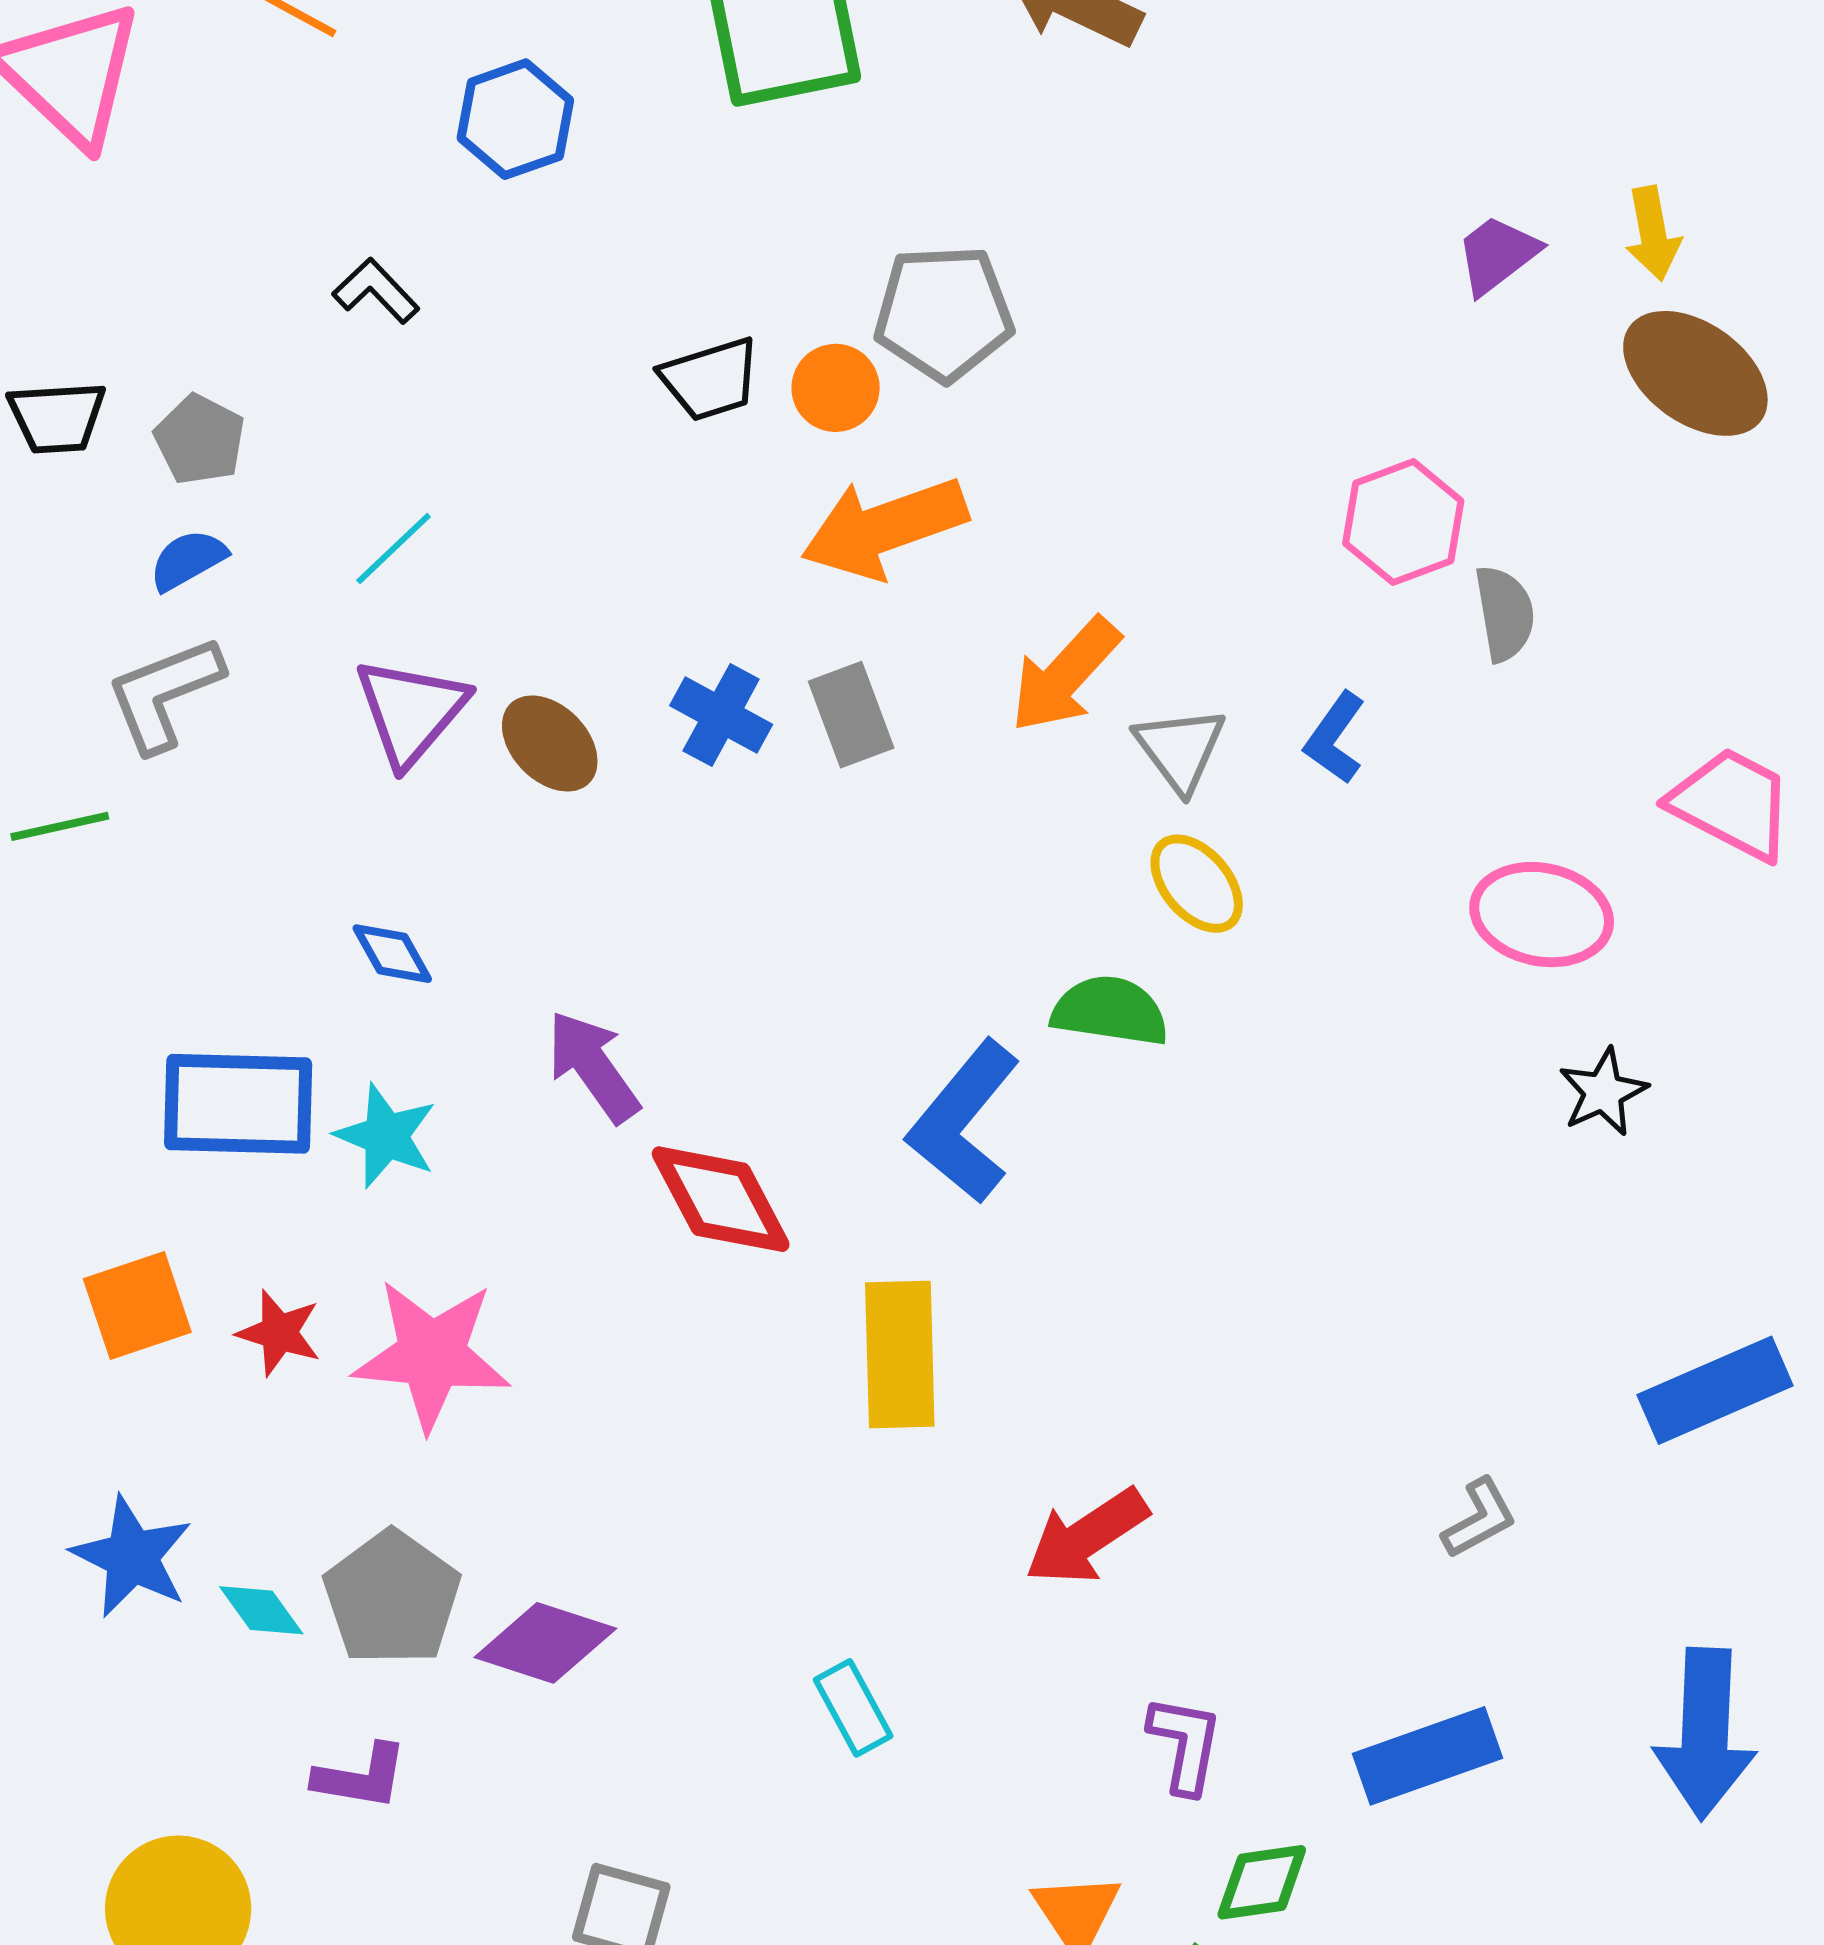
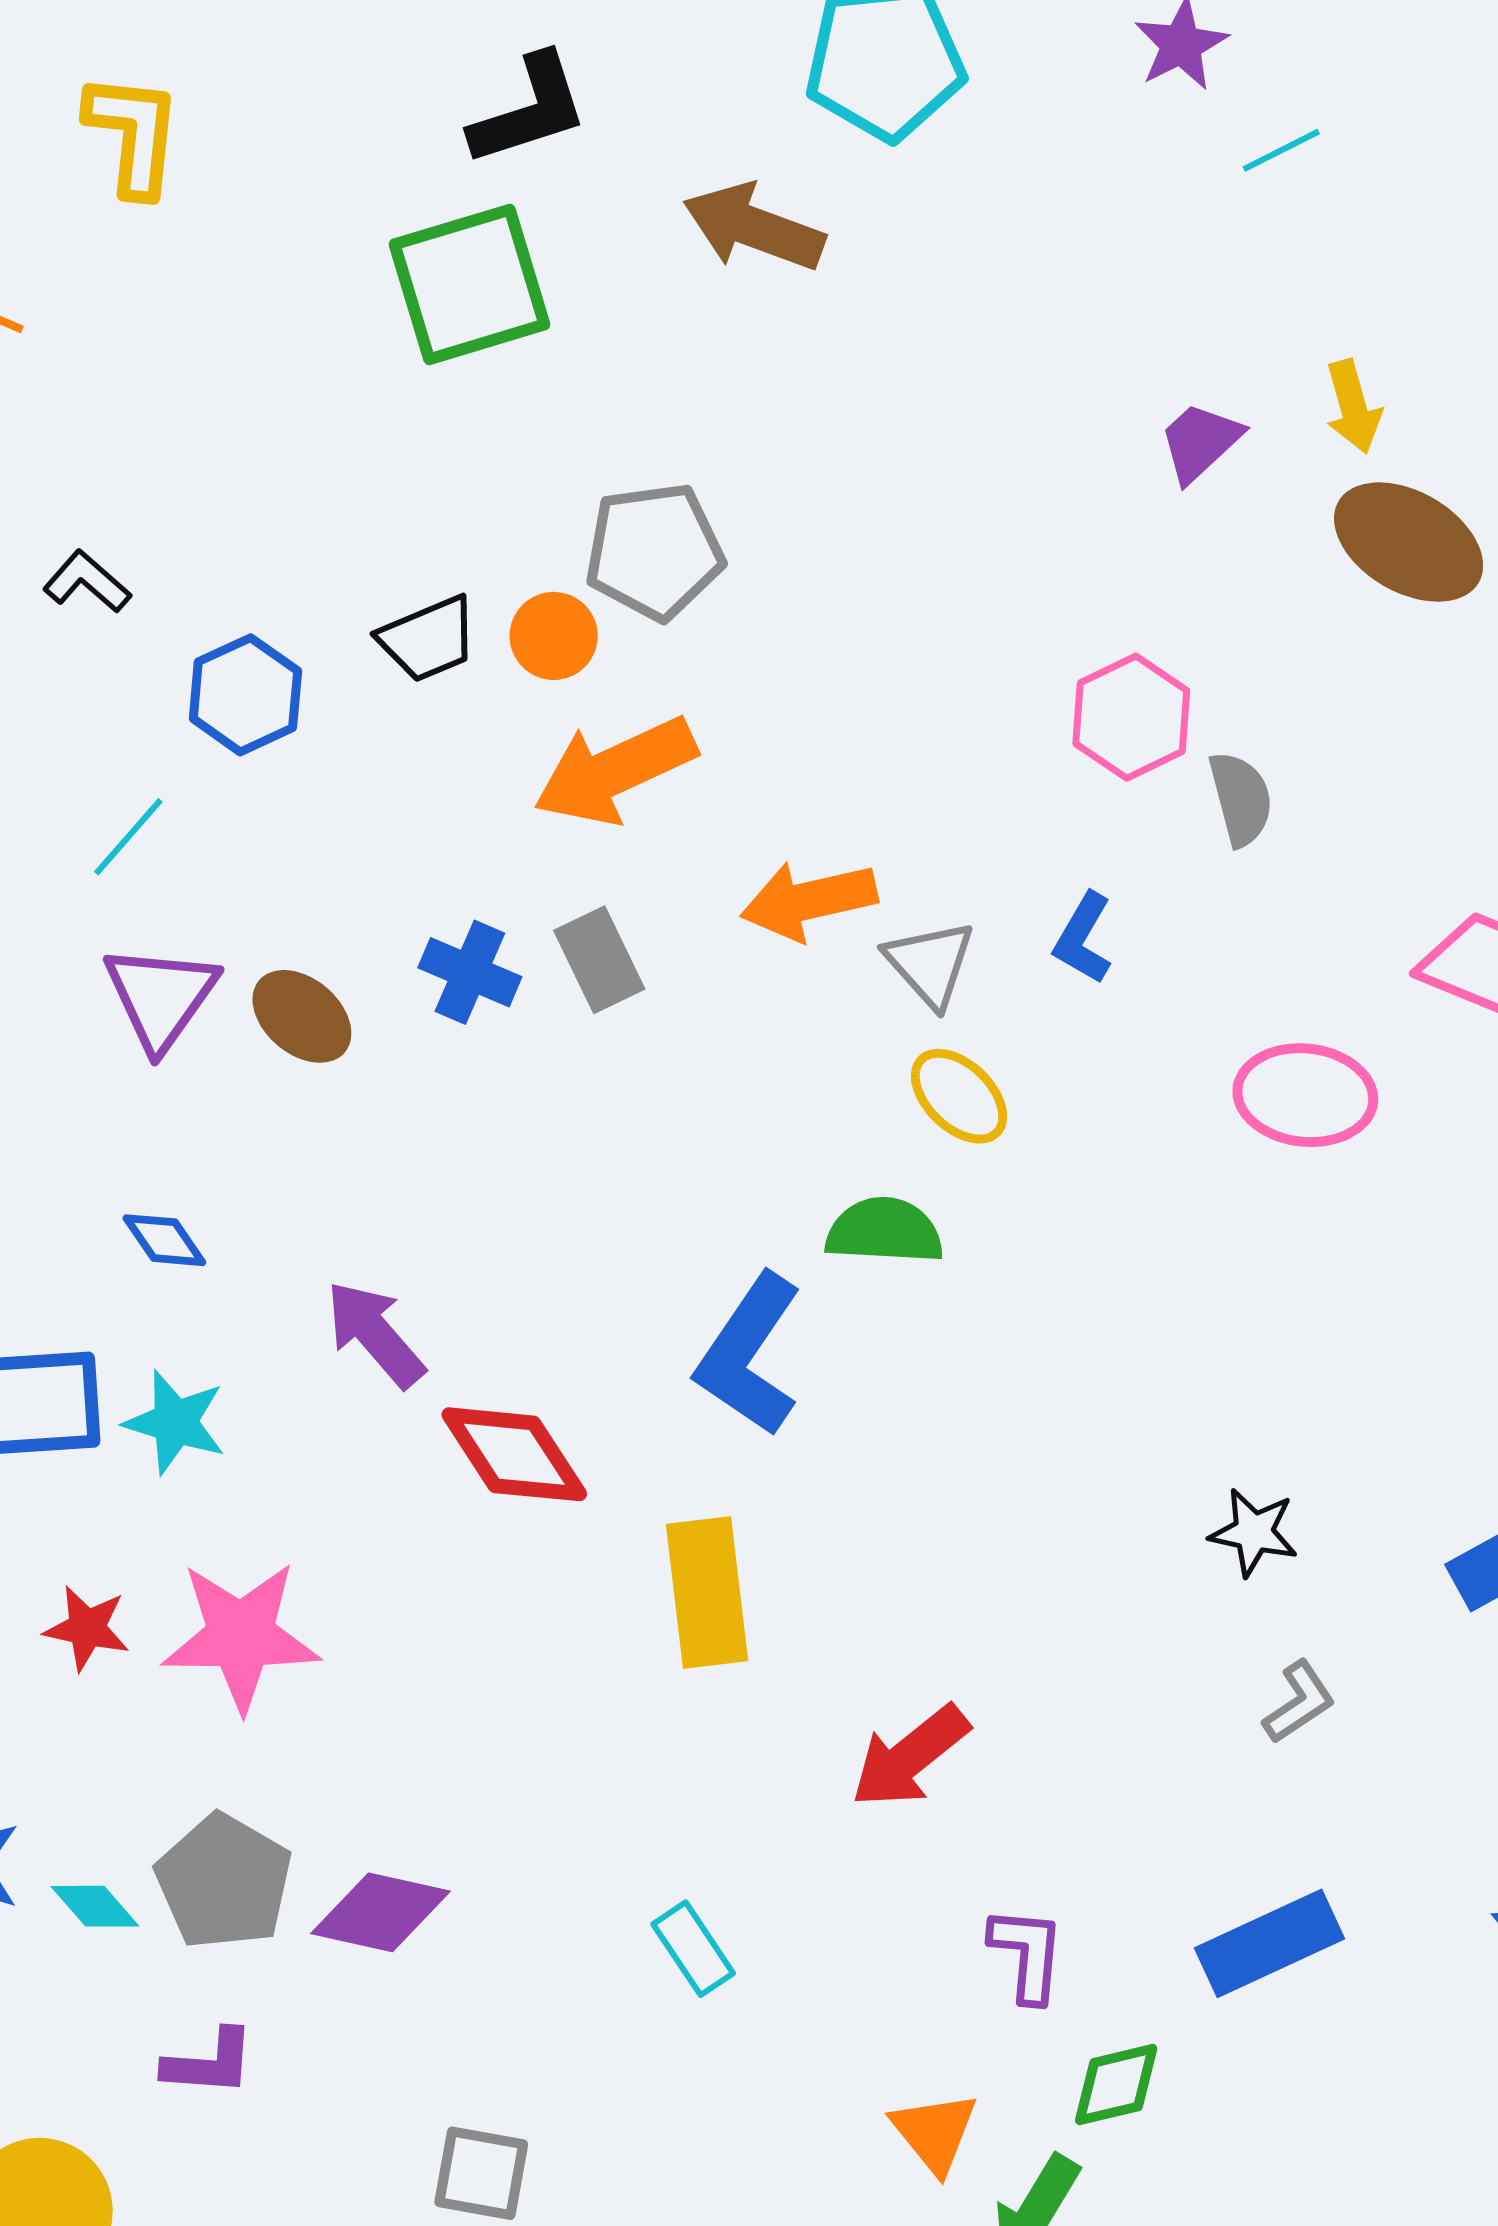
blue hexagon: (515, 119) -> (245, 695), moved
orange arrow: (1065, 675) -> (809, 901), turned 40
black star: (1603, 1092) -> (1254, 1532), moved, turned -30

